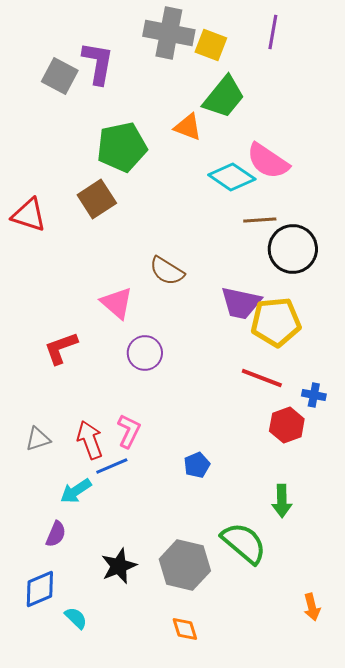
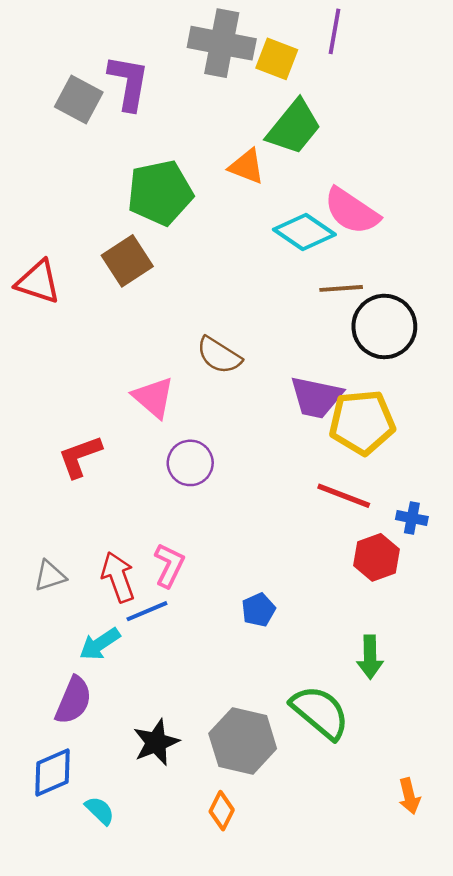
purple line: (273, 32) -> (335, 31), moved
purple semicircle: (56, 534) -> (73, 700), size x1.4
orange diamond: (185, 629) -> (222, 811), moved, turned 44

